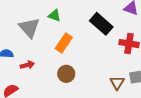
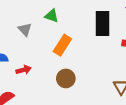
black rectangle: (101, 24) -> (102, 24), turned 50
gray triangle: (29, 28) -> (25, 30), size x0.6

